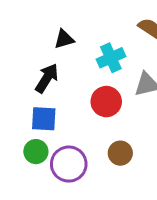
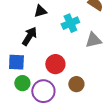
red circle: (106, 102) -> (55, 64), moved
blue square: (44, 119) -> (16, 62), moved

